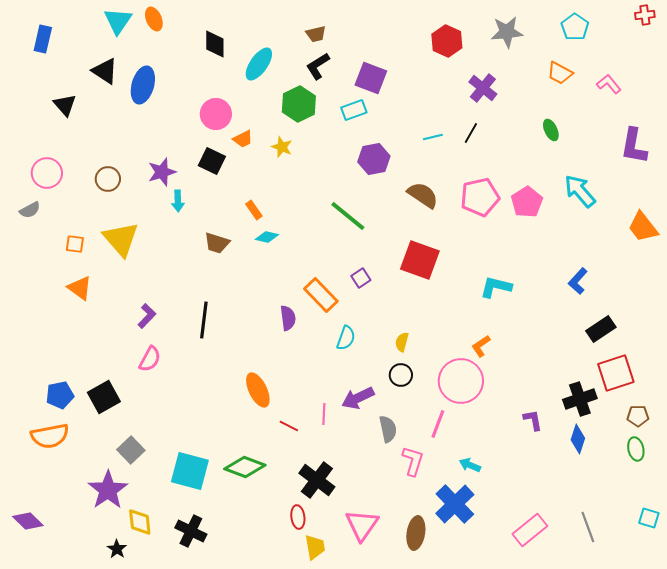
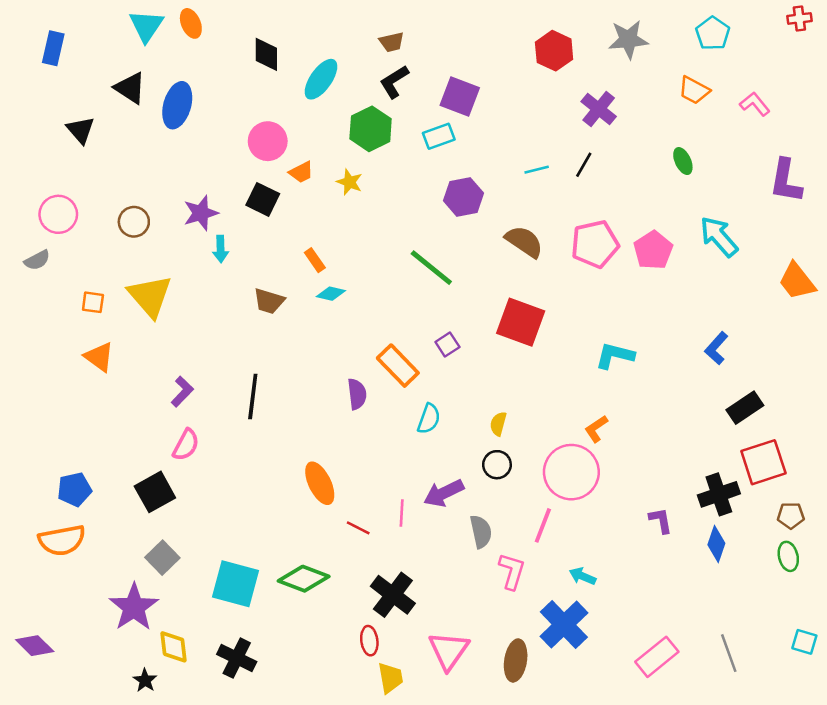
black square: (104, 397) -> (155, 492), moved

